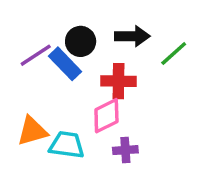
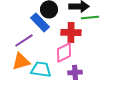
green line: (174, 53) -> (90, 17), moved, turned 36
purple line: (36, 55) -> (24, 40), moved

